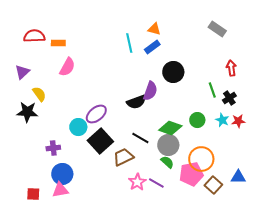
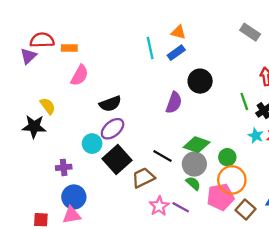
purple triangle: (22, 72) -> (28, 56), moved
black semicircle: (136, 102) -> (110, 104), moved
green circle: (197, 120) -> (227, 157), moved

